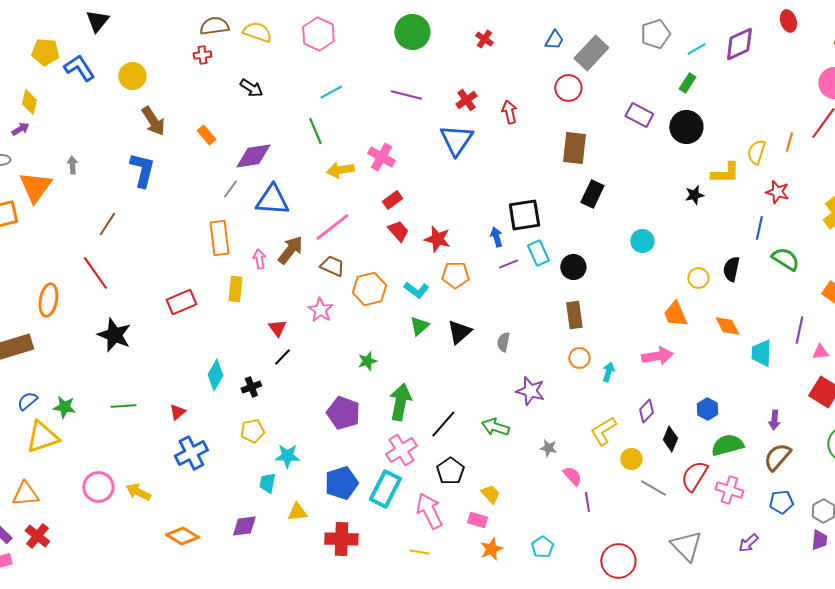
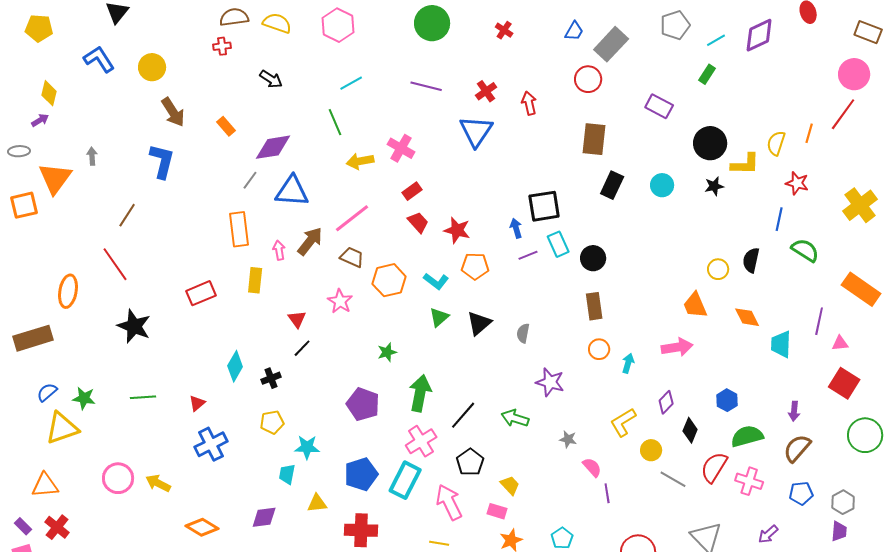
yellow pentagon: (45, 52) -> (39, 28), moved
black circle: (686, 127) -> (710, 143), moved
cyan circle: (642, 241) -> (662, 185), moved

